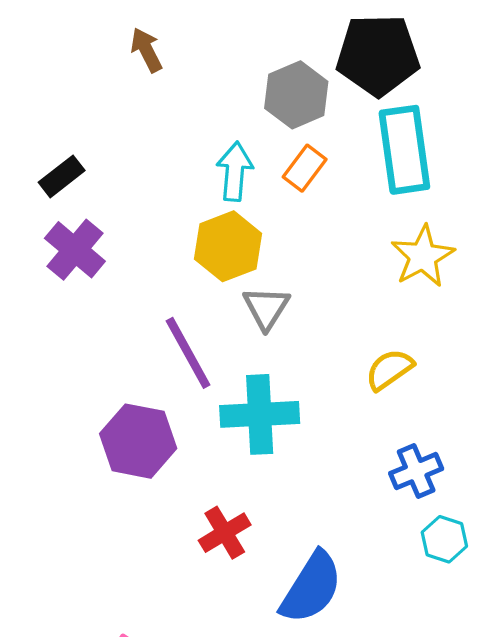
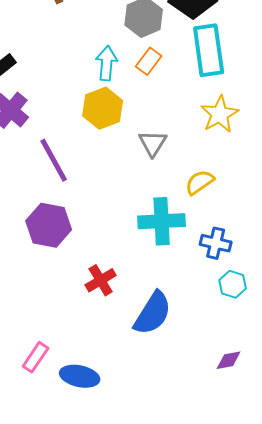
gray triangle: (266, 308) -> (153, 143), moved
purple line: (188, 353) -> (54, 160), moved
cyan cross: (260, 414) -> (162, 221), moved
blue cross: (416, 471) -> (216, 243), turned 36

